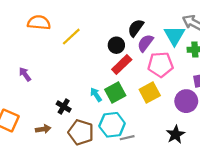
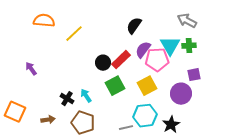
cyan triangle: (174, 35) -> (170, 46), moved
purple semicircle: (145, 43) -> (143, 50), moved
black circle: (116, 45) -> (103, 63), moved
cyan arrow: (96, 95) -> (86, 96), moved
cyan hexagon: (112, 125) -> (145, 116), moved

